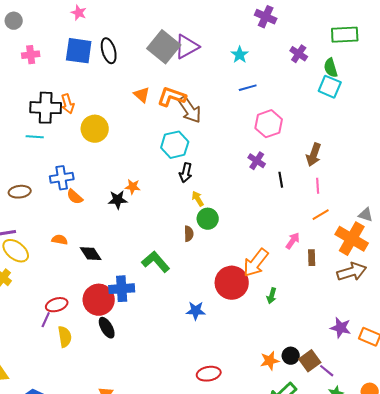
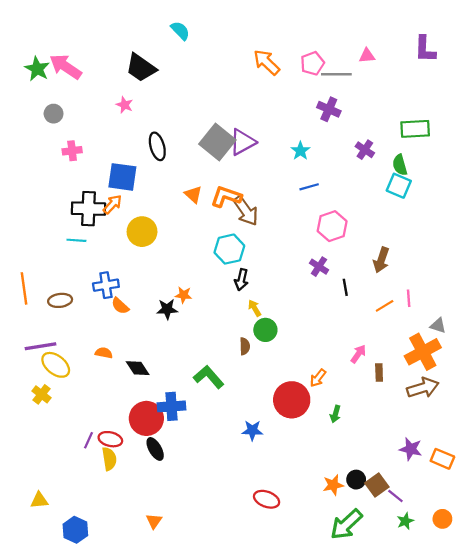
blue square: (79, 51) -> (122, 177), moved
orange arrow: (68, 104) -> (113, 204), turned -120
pink line: (318, 186) -> (409, 298), moved
orange line: (321, 215) -> (385, 306), moved
orange cross: (352, 239) -> (423, 352), turned 32
orange arrow: (256, 263) -> (318, 378), size x0.6
red ellipse: (57, 305) -> (110, 439), moved, turned 30
red ellipse: (209, 374) -> (267, 499), turned 30

